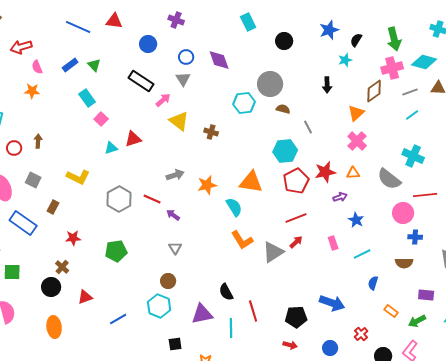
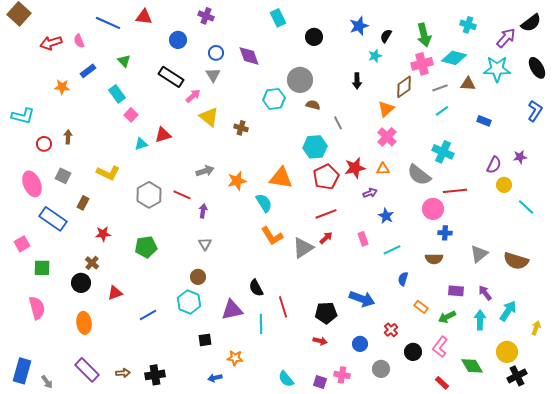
blue rectangle: (70, 65) -> (88, 71), moved
pink semicircle: (37, 67) -> (79, 41), moved
purple arrow: (173, 215) -> (203, 211), turned 64

